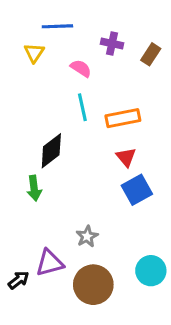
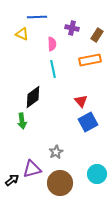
yellow triangle: (34, 53) -> (22, 34), turned -40
pink semicircle: (81, 68) -> (52, 44), turned 56
orange rectangle: (123, 118) -> (90, 60), moved

